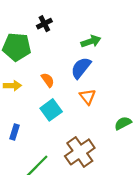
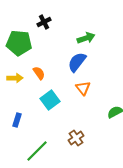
orange semicircle: (48, 80) -> (39, 73), moved
brown cross: (80, 152) -> (76, 138), size x0.6

